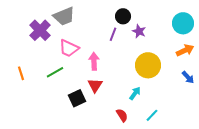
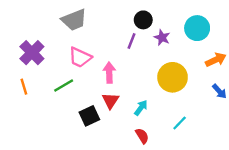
cyan circle: (183, 23) -> (197, 28), moved
purple cross: (40, 30) -> (32, 53), moved
cyan arrow: (135, 93) -> (141, 108), moved
cyan line: (152, 115) -> (180, 123), moved

